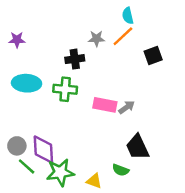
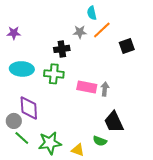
cyan semicircle: (128, 16) -> (92, 13), moved
gray arrow: (127, 107) -> (105, 89), turned -48
purple diamond: (43, 150) -> (29, 108), moved

